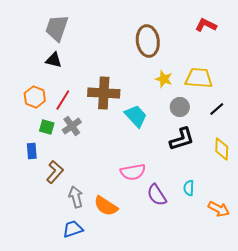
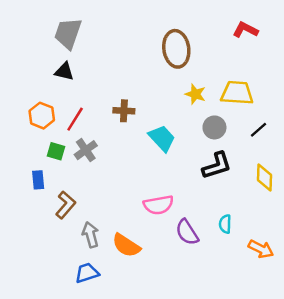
brown cross: (104, 93) -> (124, 111), size x0.6

